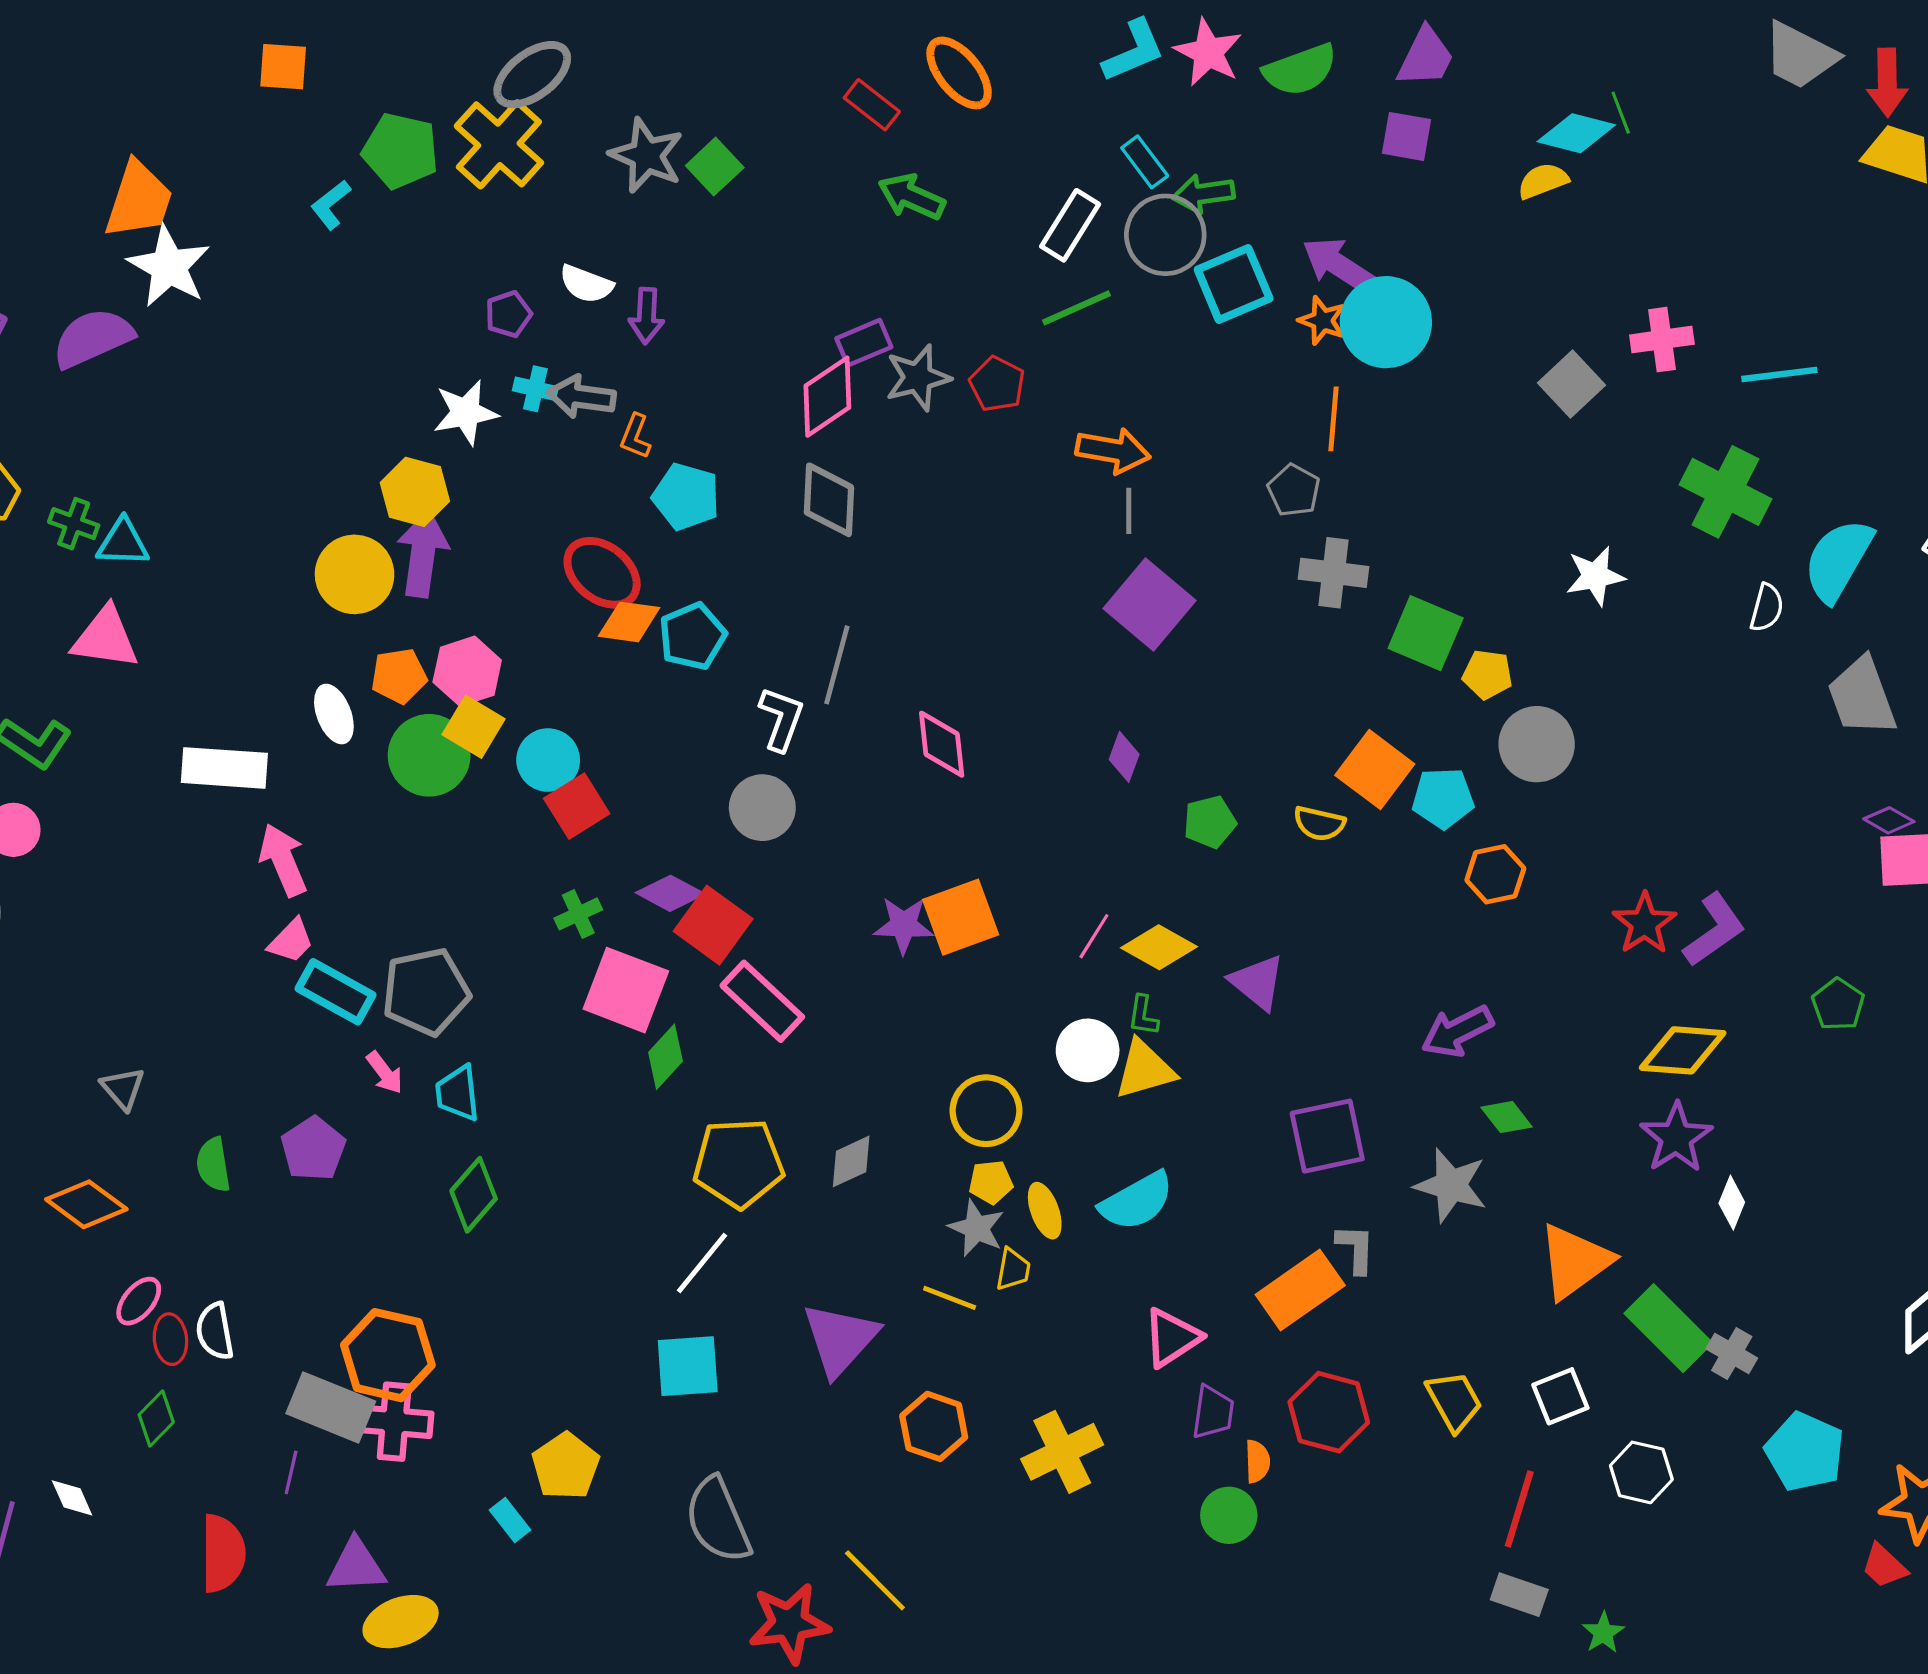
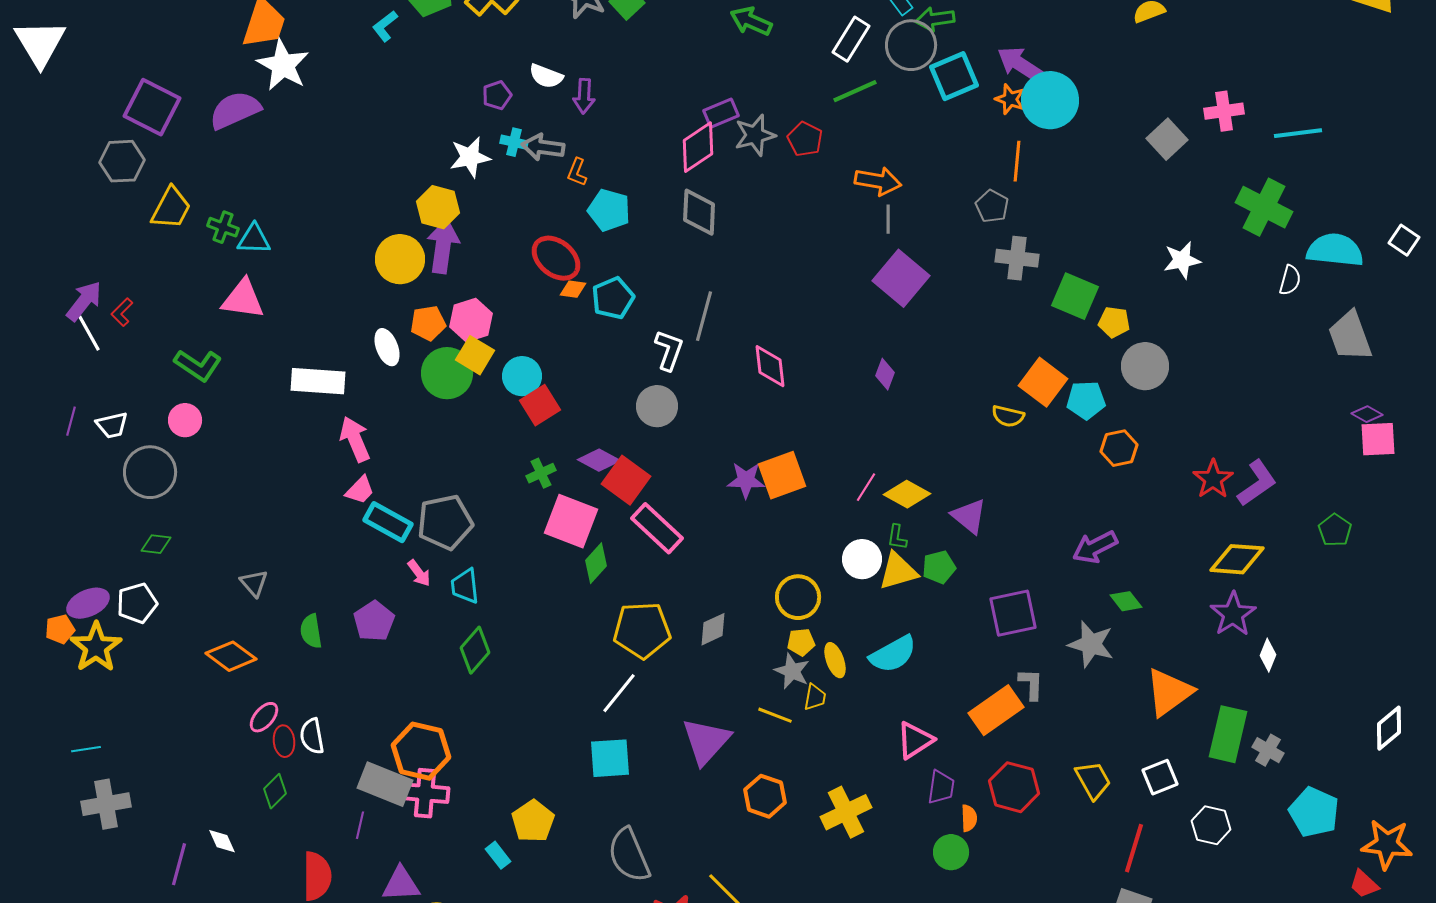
cyan semicircle: (1838, 560) -> (1335, 250), turned 66
orange diamond: (629, 622) -> (573, 289), size x0.7
green pentagon: (1210, 822) -> (939, 567), moved
green rectangle: (1668, 1328) -> (1228, 734), turned 58

